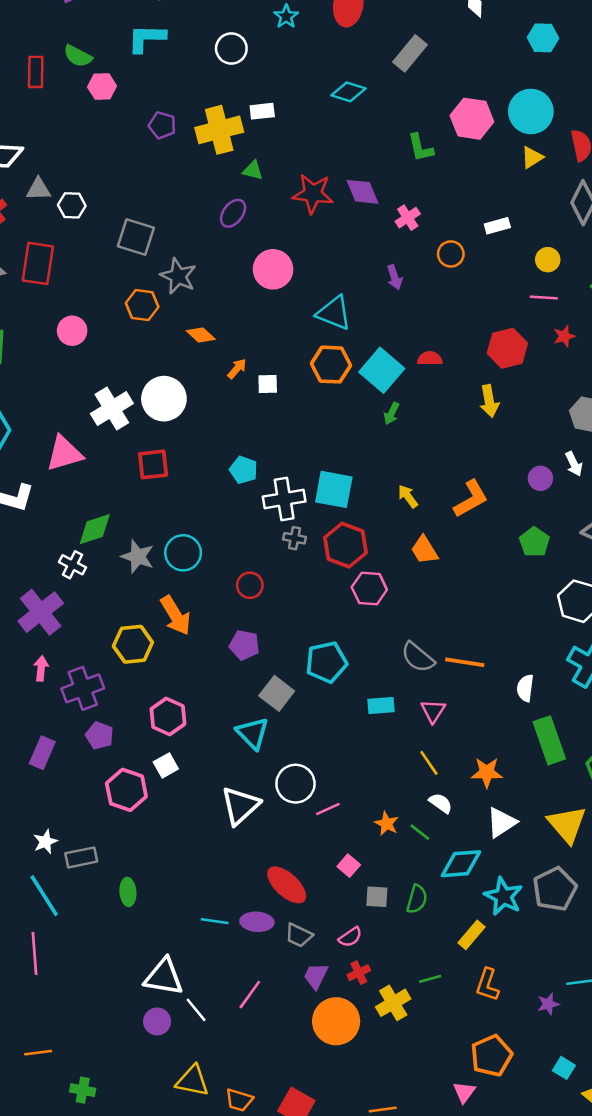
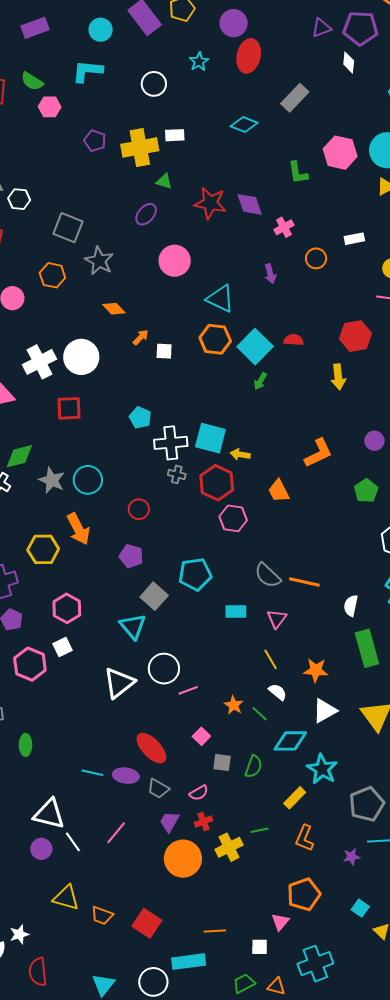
orange hexagon: (142, 305) -> (52, 275), moved
yellow arrow: (408, 496) -> (240, 454), moved, turned -48
gray pentagon: (555, 889) -> (367, 804), moved

